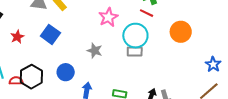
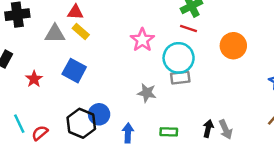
gray star: (95, 51) -> (147, 93), moved
black hexagon: (31, 77) -> (81, 123), moved
red semicircle: (16, 81) -> (40, 133), turned -32

